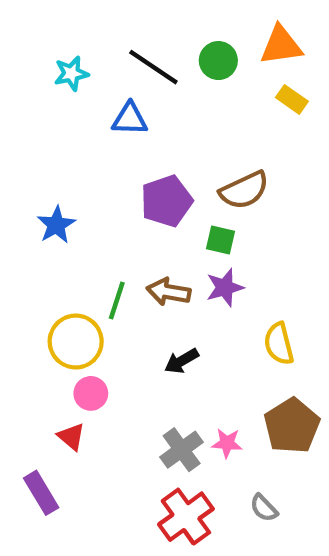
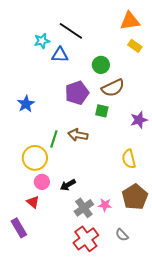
green circle: (218, 61) -> (101, 65), moved
cyan star: (71, 73) -> (42, 41), moved
purple star: (225, 287) -> (139, 120), moved
black arrow: (182, 361) -> (68, 185), moved

